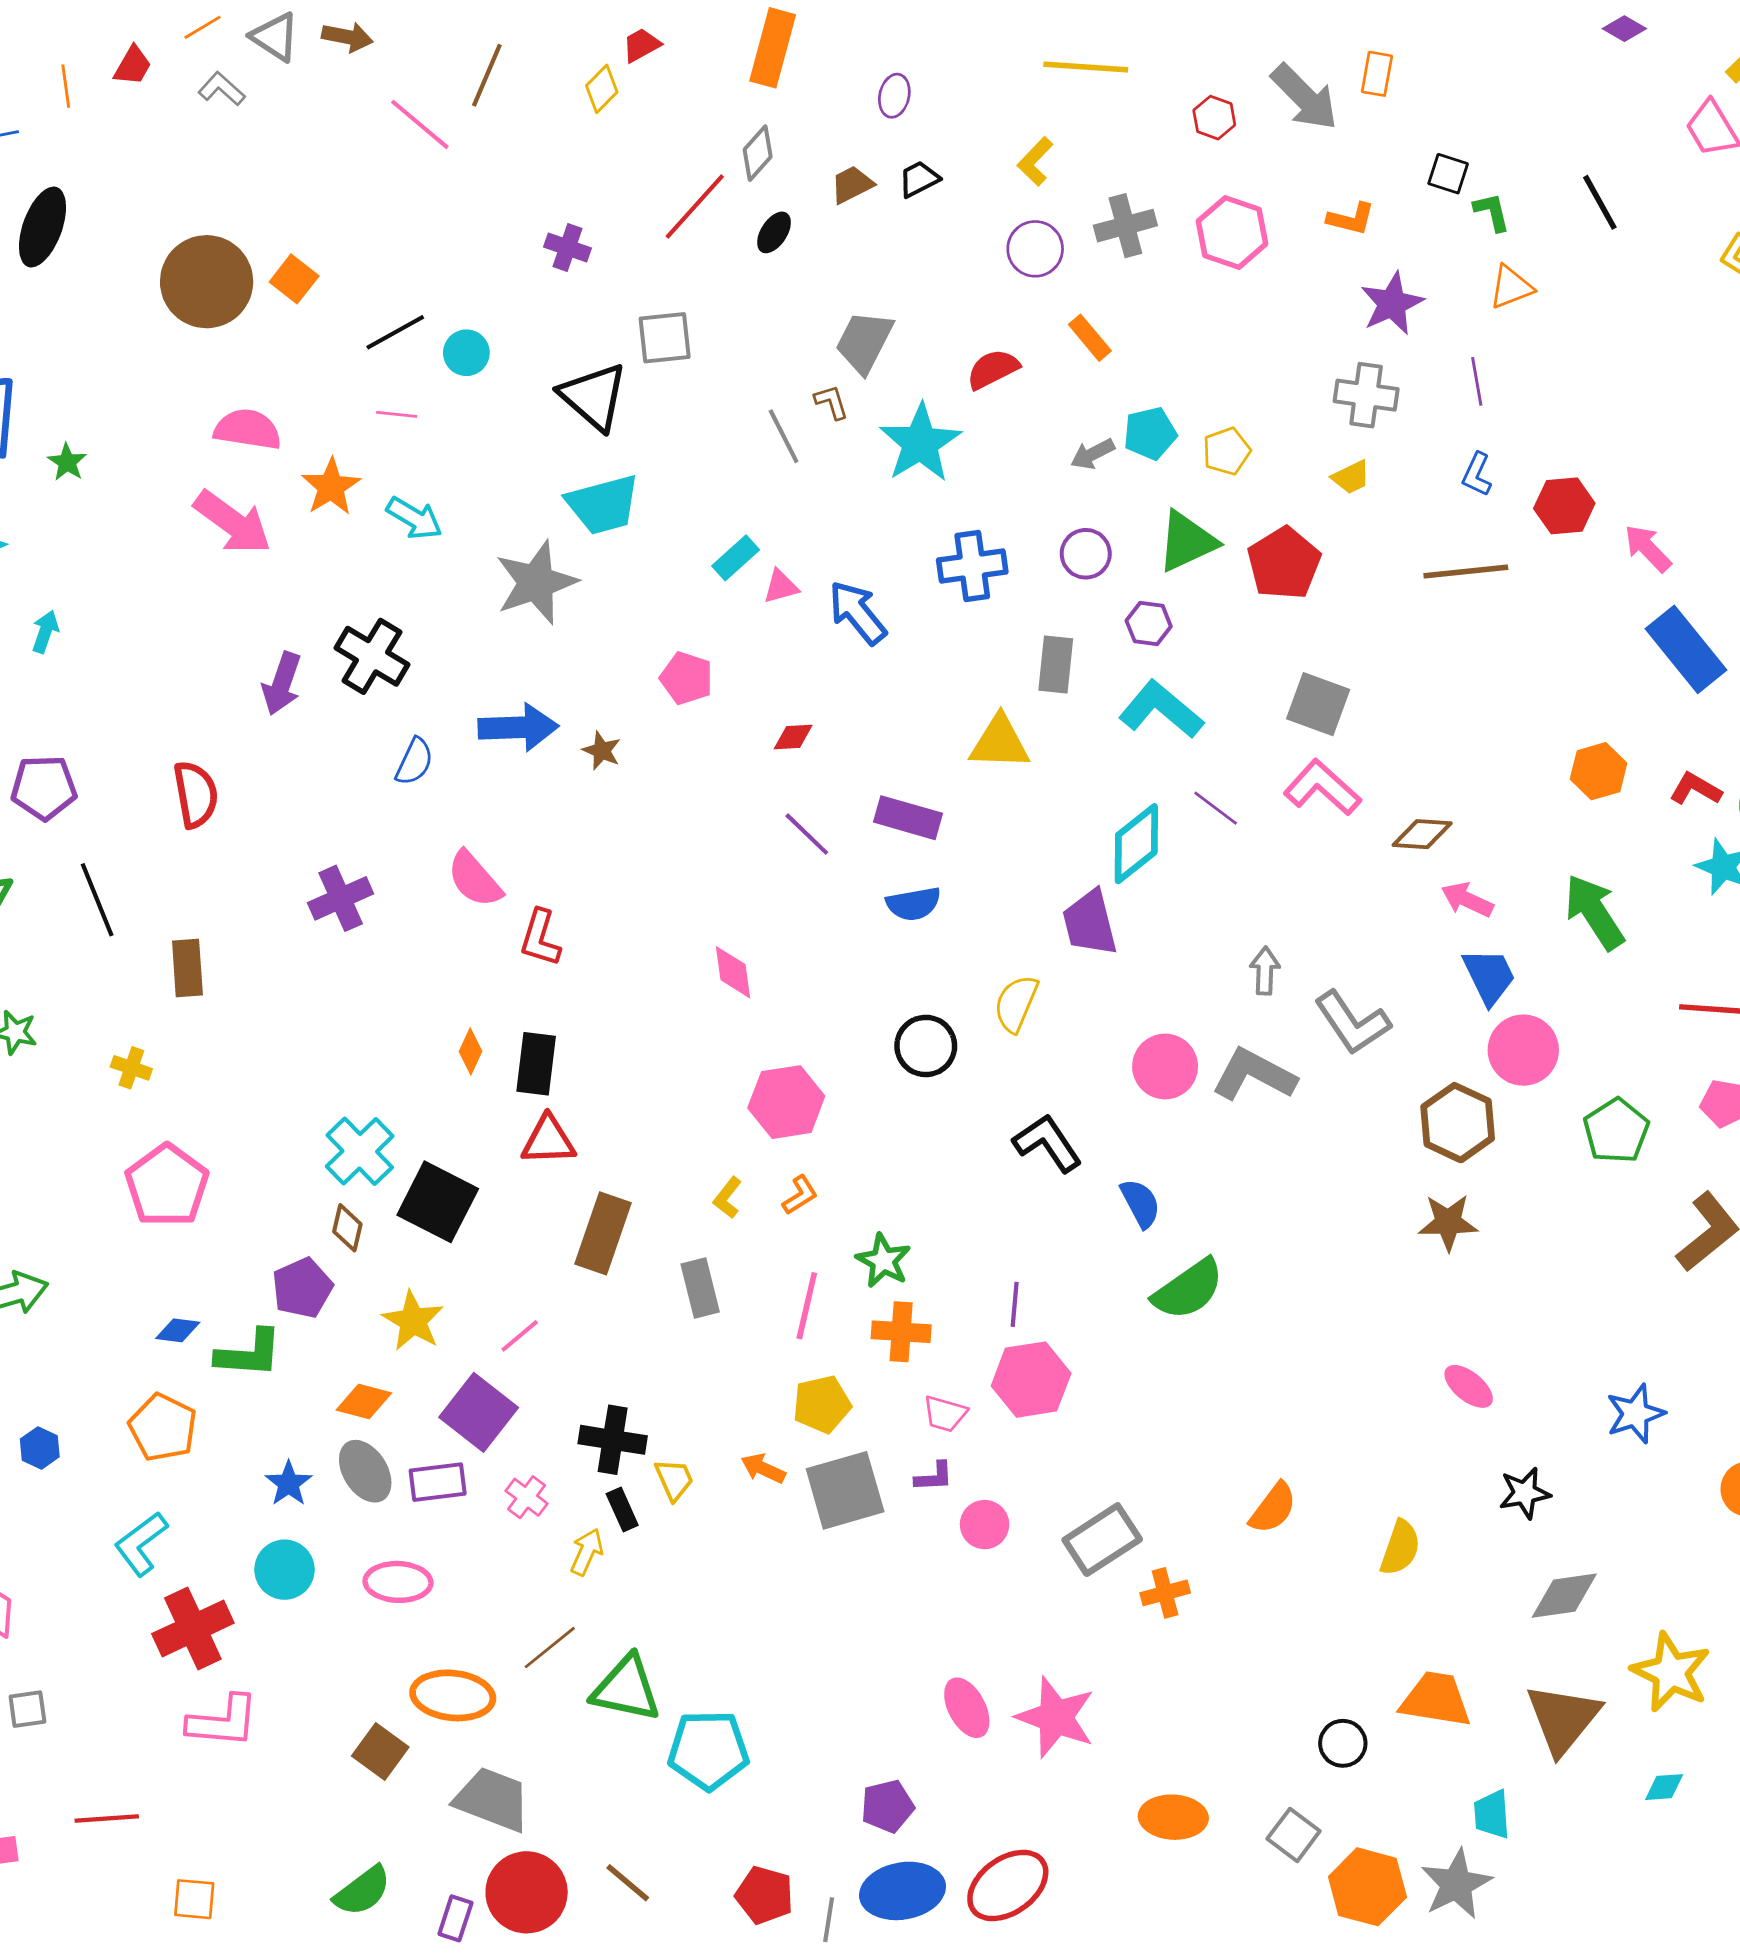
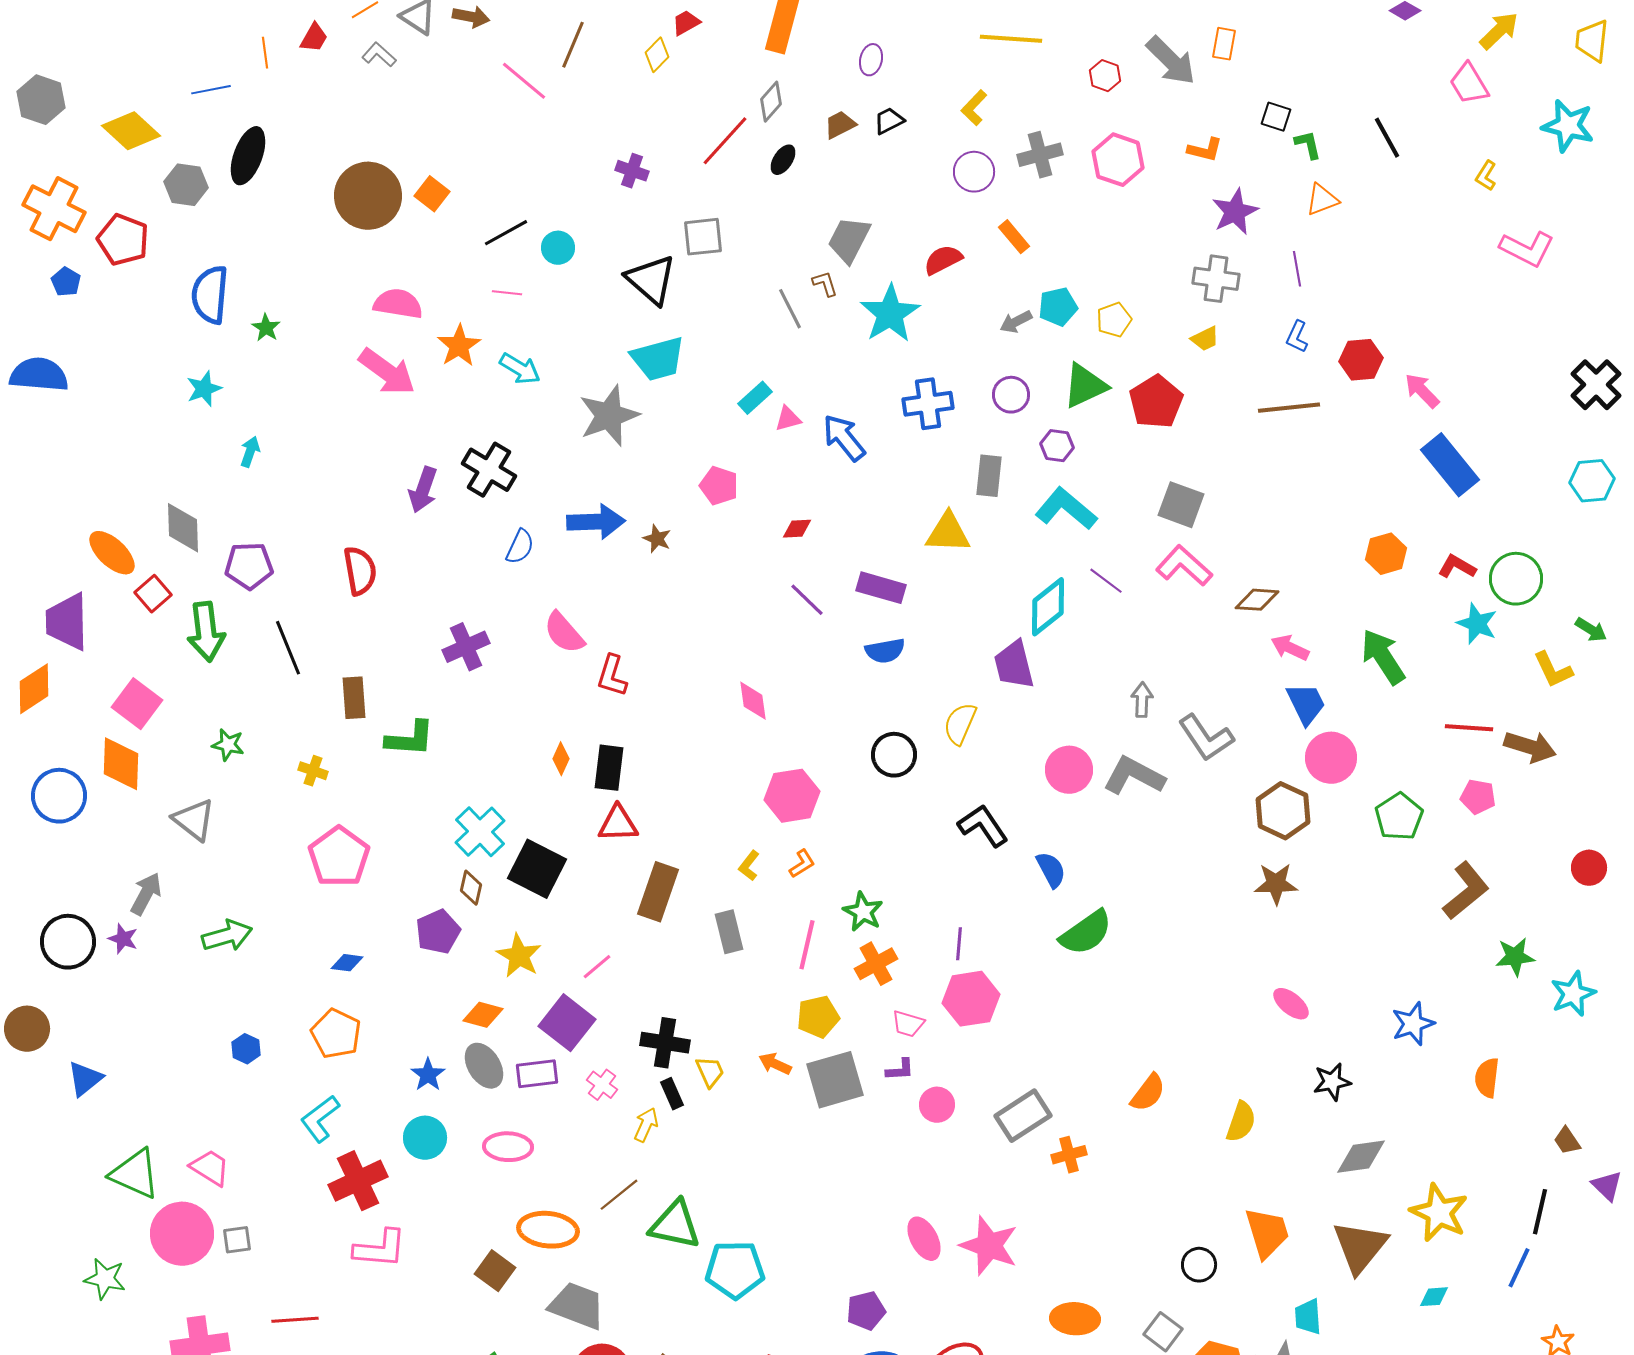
orange cross: (901, 1332) -> (876, 964), turned -33
green L-shape: (249, 1354) -> (410, 739), moved
orange trapezoid: (1436, 1700) -> (1267, 1233), turned 64

